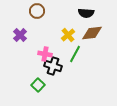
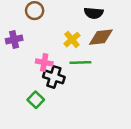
purple cross: (20, 35) -> (14, 40), turned 32
green line: (75, 54) -> (80, 62), turned 60

